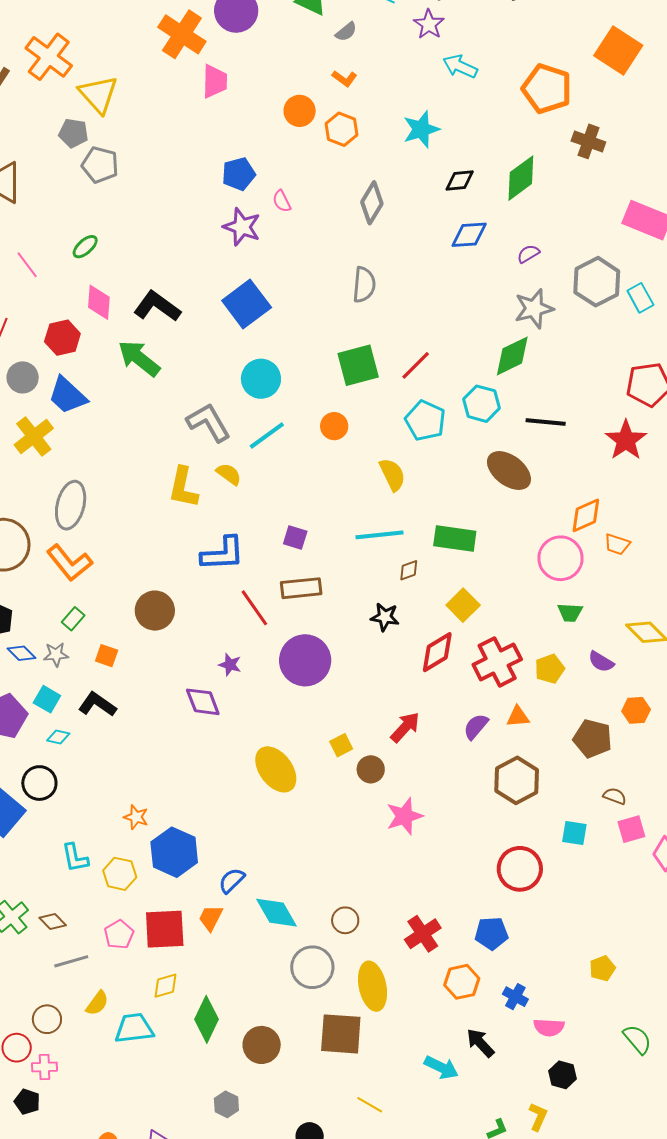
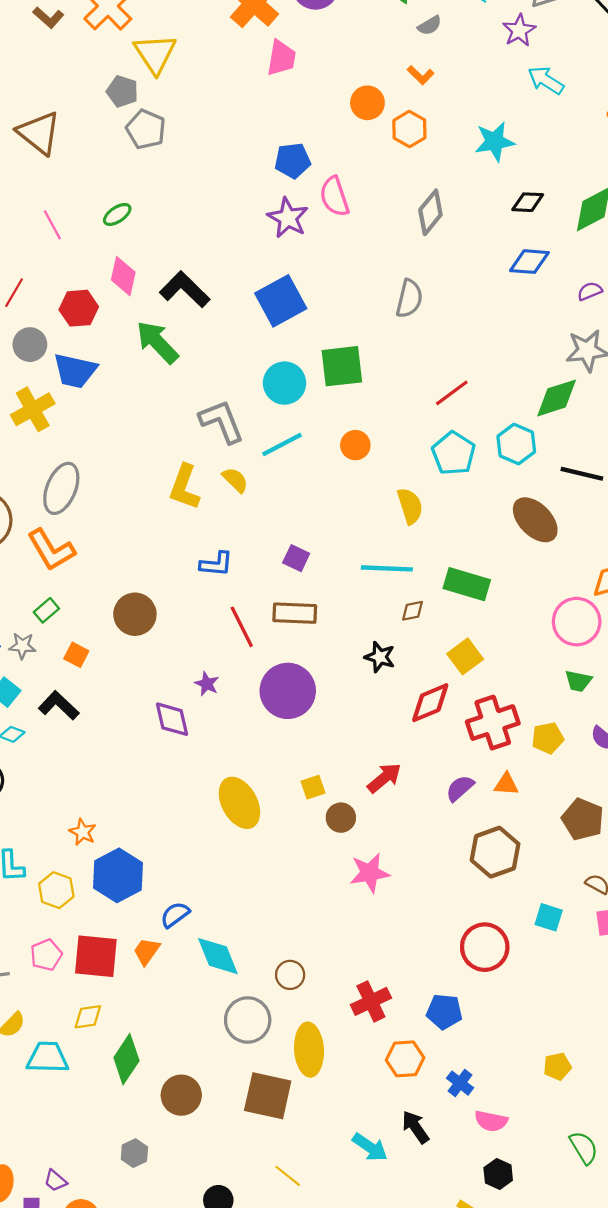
pink semicircle: (282, 201) -> (334, 197), size x1.6
green square: (358, 365) -> (342, 366), moved
blue trapezoid: (67, 395) -> (75, 371), turned -39
blue L-shape: (223, 554) -> (216, 564), size x0.7

